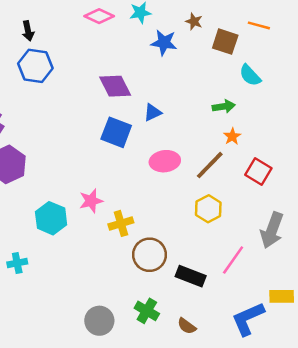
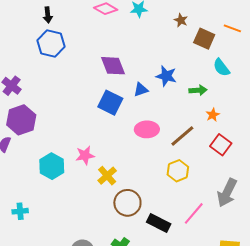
blue star: (164, 43) -> (166, 76), moved
orange star: (232, 136) -> (213, 115), moved
yellow cross: (121, 223) -> (107, 176), turned -30
cyan cross: (17, 263) -> (20, 211), moved

